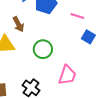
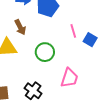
pink line: (77, 16) -> (73, 31), moved, turned 56

